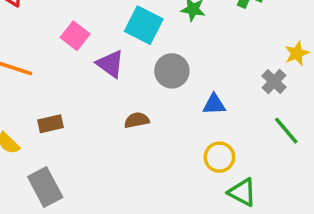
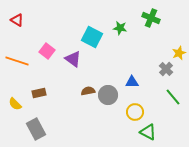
pink square: (75, 36) -> (47, 51), moved
gray circle: (172, 71) -> (108, 95), moved

